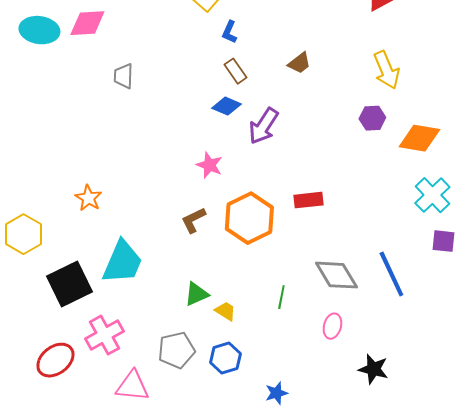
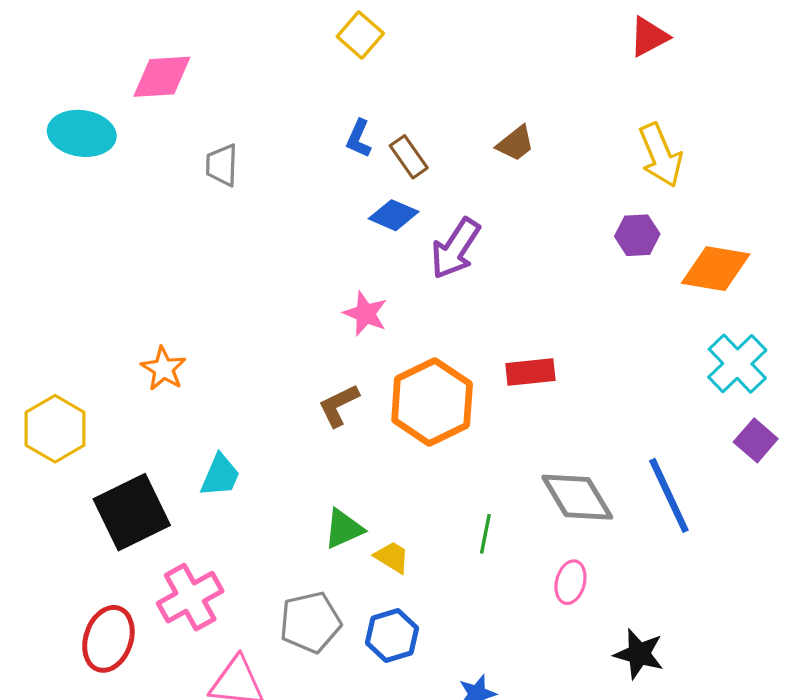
cyan ellipse: (39, 30) -> (82, 133), moved
blue L-shape: (229, 32) -> (359, 138), moved
purple square: (443, 241) -> (756, 440), turned 35
cyan trapezoid: (122, 262) -> (220, 475), size x0.6
red ellipse: (55, 360) -> (108, 639), turned -33

